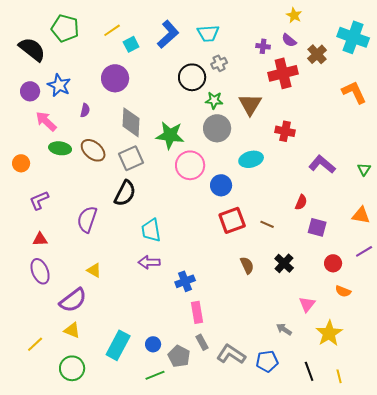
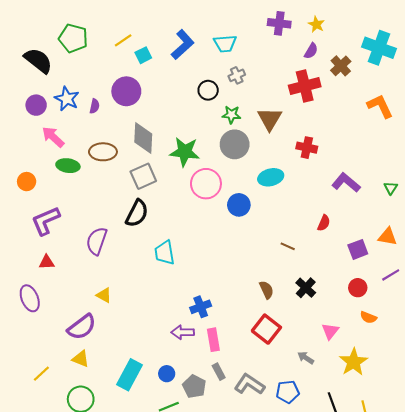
purple semicircle: (289, 40) -> (311, 51), turned -98
purple cross: (263, 46) -> (279, 23), moved, size x1.5
black circle: (192, 77) -> (208, 90), size x0.7
purple semicircle: (85, 110) -> (94, 106), moved
brown ellipse: (93, 150) -> (103, 152), moved, turned -40
purple L-shape: (39, 200) -> (46, 221), size x1.4
red square: (232, 220) -> (266, 329), moved, turned -32
purple square: (317, 227) -> (358, 249), moved, turned -36
purple arrow: (149, 262) -> (183, 332), moved
purple ellipse: (40, 271) -> (30, 298), moved

